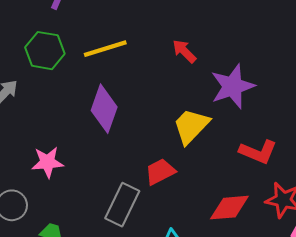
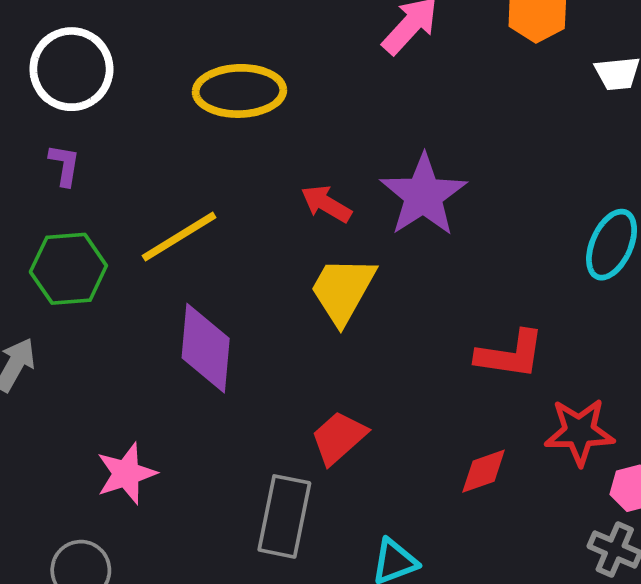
purple star: (233, 86) -> (423, 195), moved
yellow trapezoid: (191, 126) -> (343, 290), moved
red diamond: (229, 208) -> (484, 471), size x0.7

